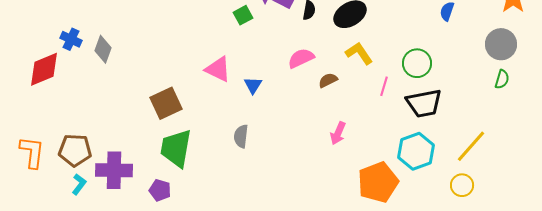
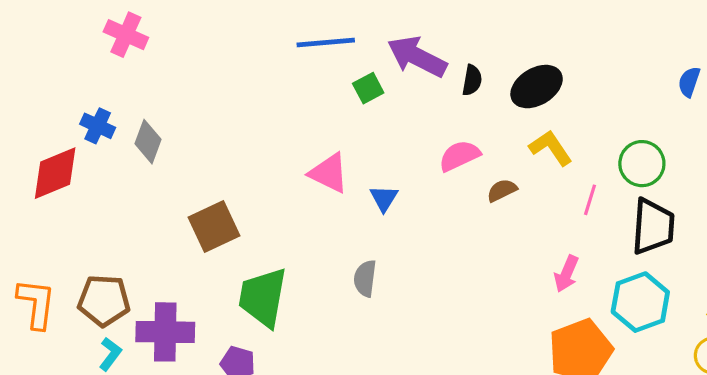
brown square: (166, 103) -> (214, 227), moved
black trapezoid: (424, 103) -> (653, 227), turned -75
pink arrow: (338, 133) -> (566, 274), moved

